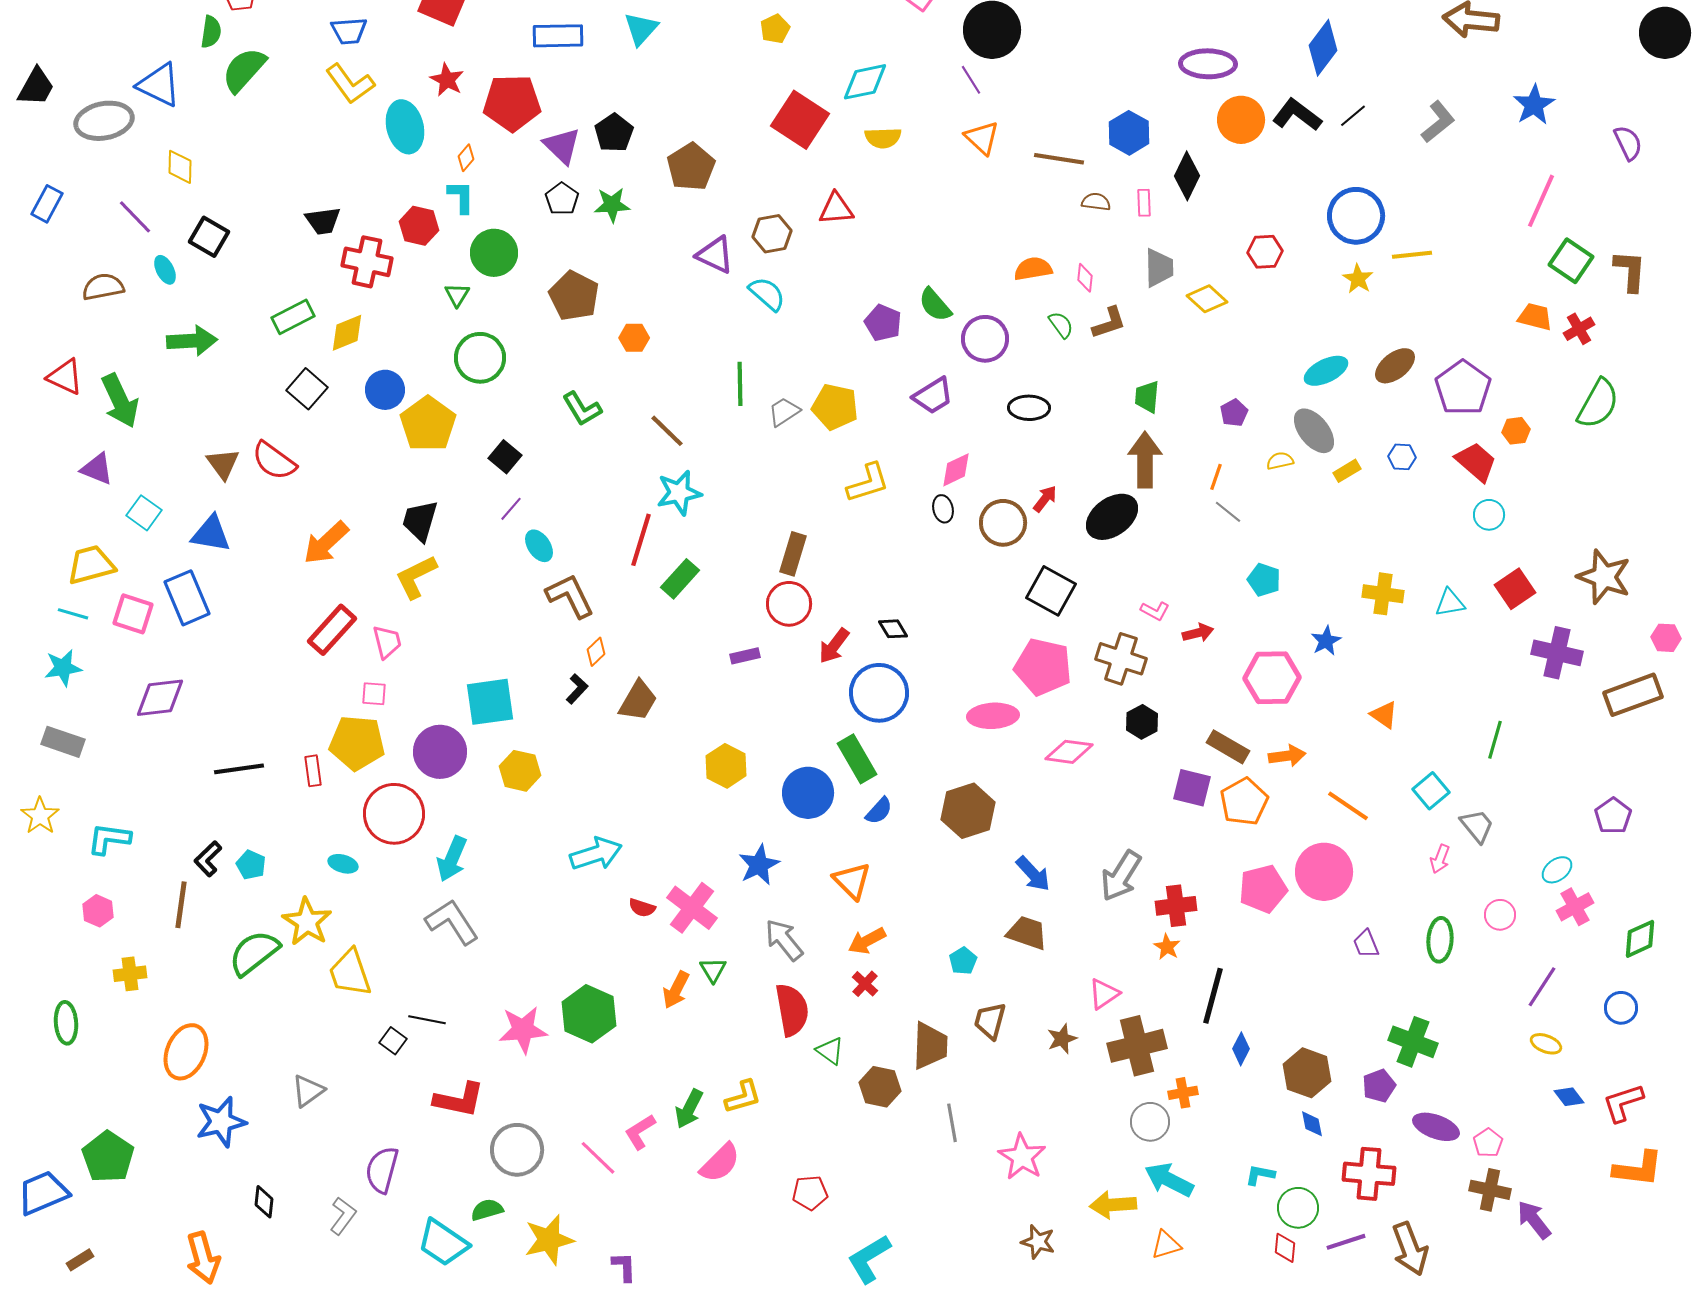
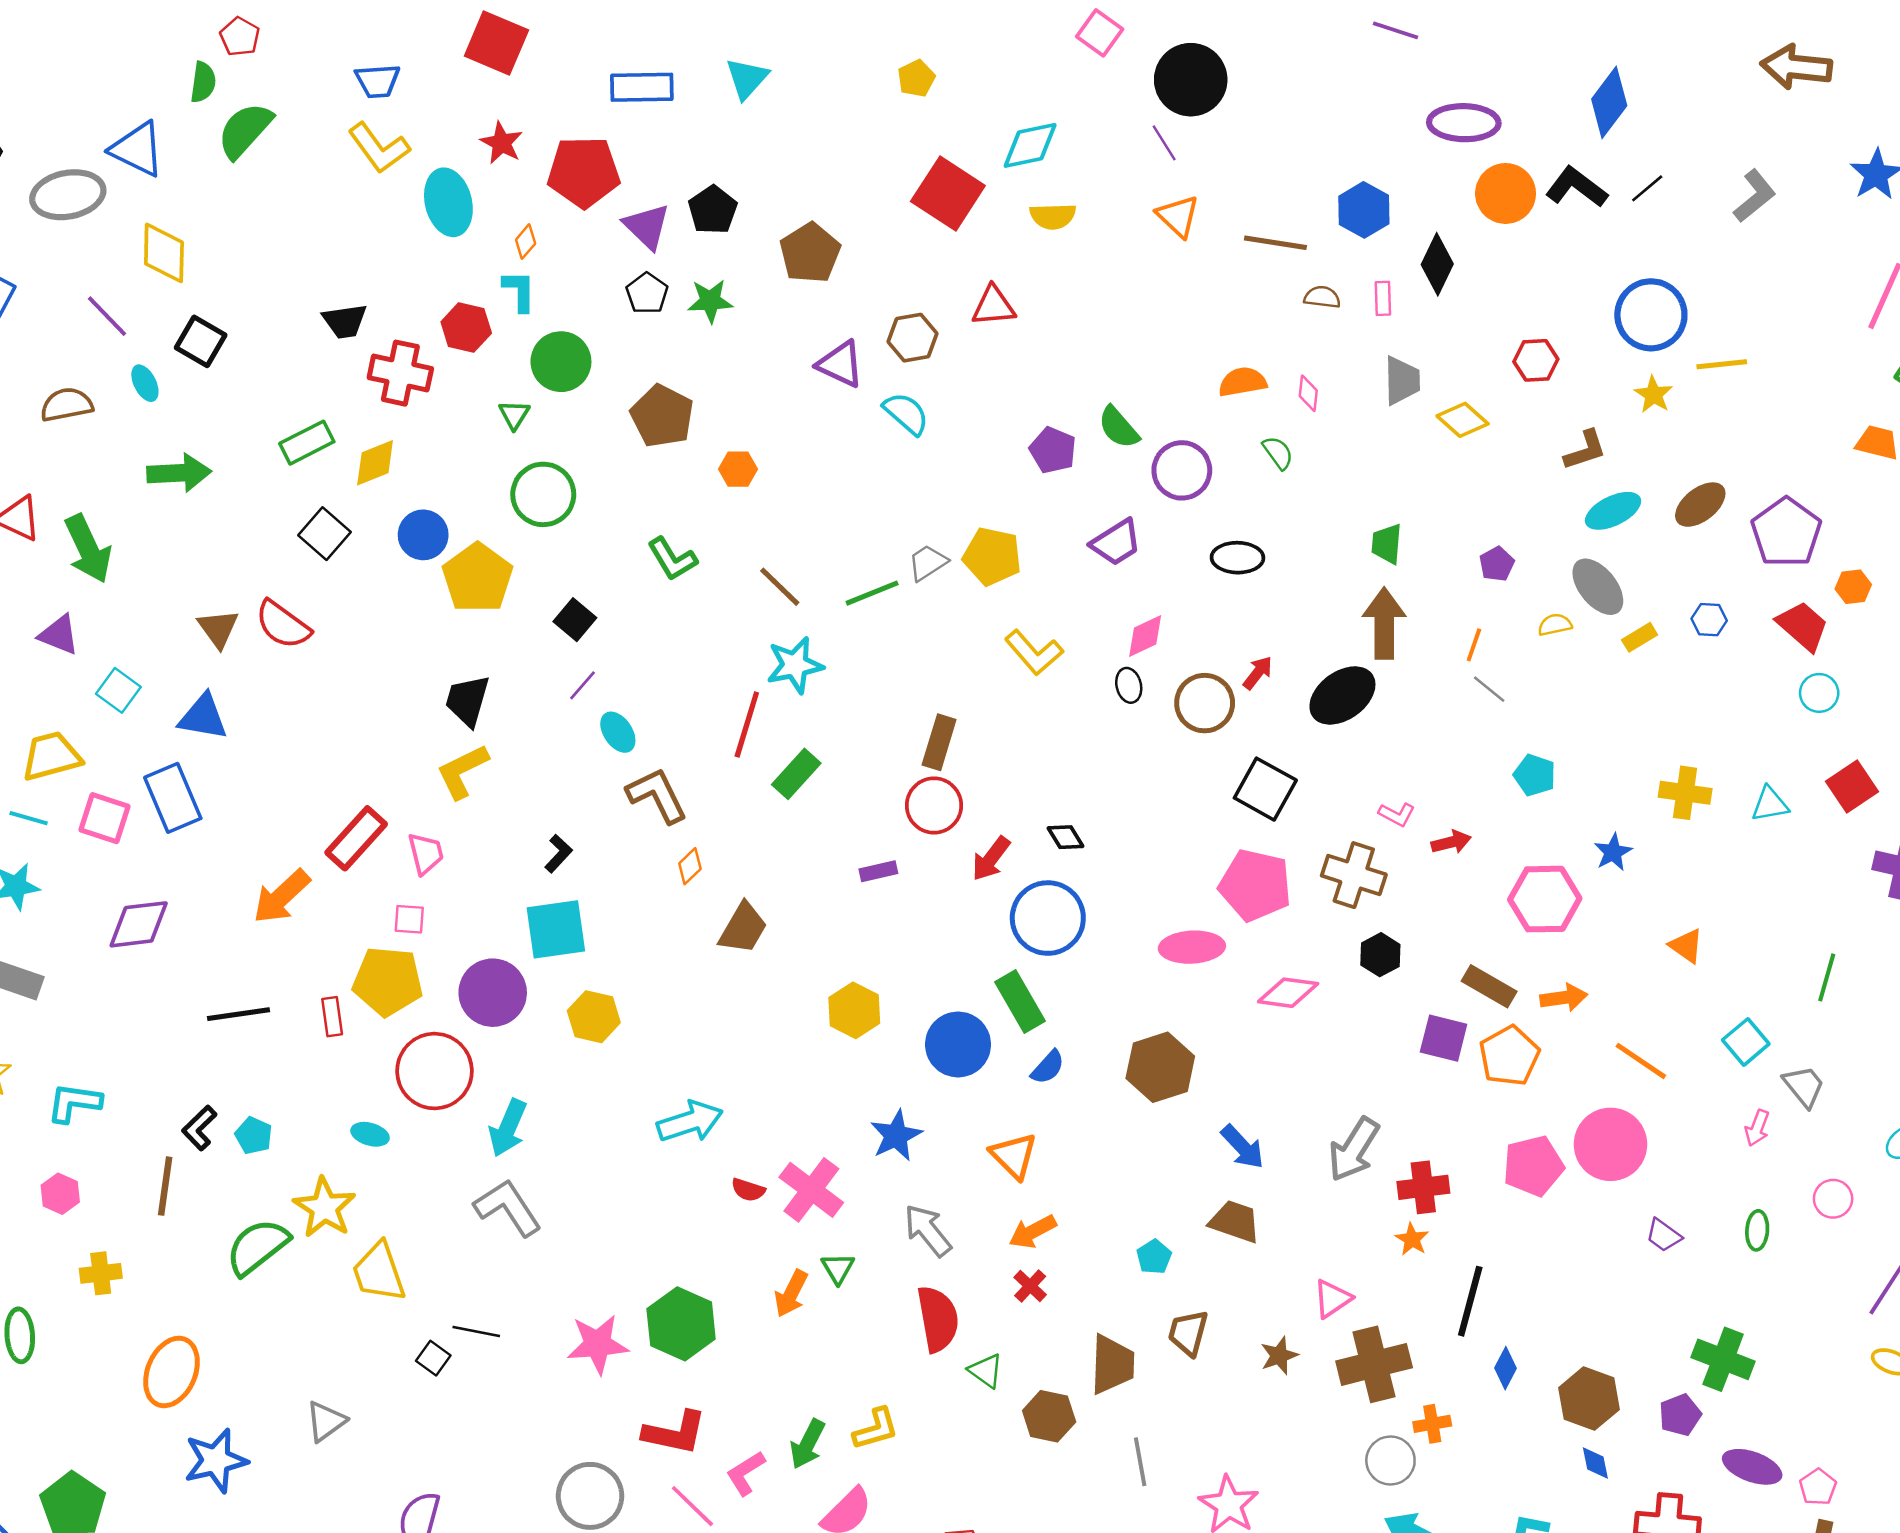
yellow diamond: (180, 167) -> (164, 253), size x1.4
brown L-shape: (1109, 323) -> (1585, 450), moved
green line: (740, 384) -> (872, 593), moved, turned 69
yellow L-shape: (868, 483) -> (1034, 652), turned 66
orange arrow: (326, 543) -> (282, 897), moved
black L-shape: (577, 689) -> (558, 854), moved
green ellipse: (1440, 940) -> (1757, 1230), size x0.7
purple trapezoid: (1366, 944) -> (1664, 1235), turned -32
red L-shape: (459, 1100) -> (675, 1433), moved

